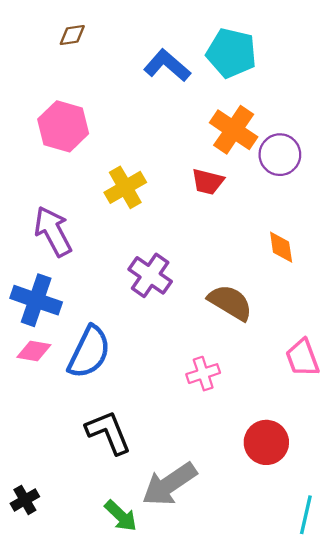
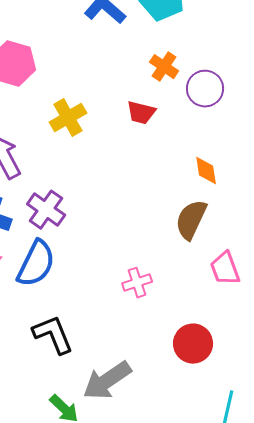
orange cross: (234, 130) -> (164, 67), size x0.7
purple cross: (150, 275) -> (46, 210), moved
brown semicircle: (230, 302) -> (191, 220), moved, turned -96

